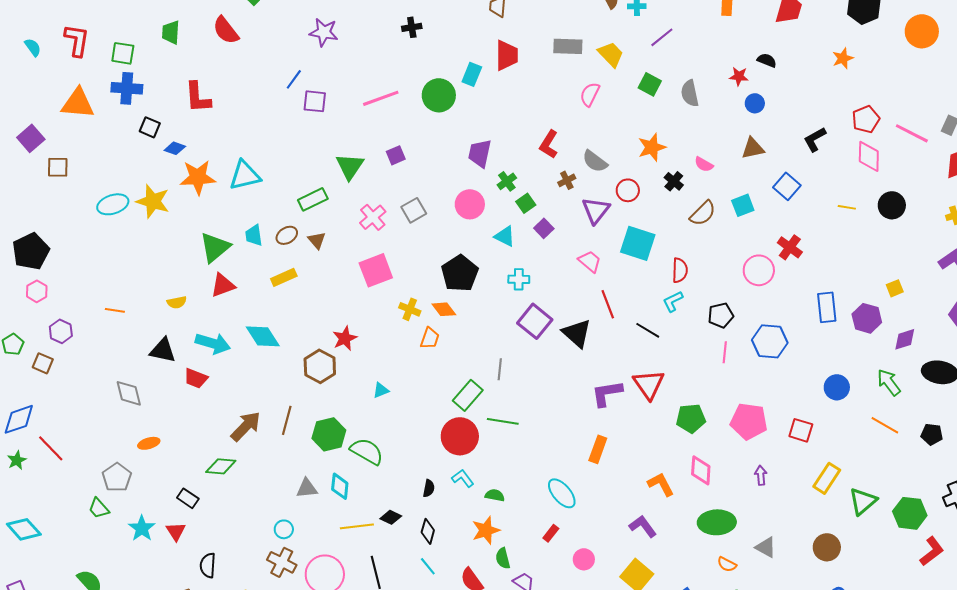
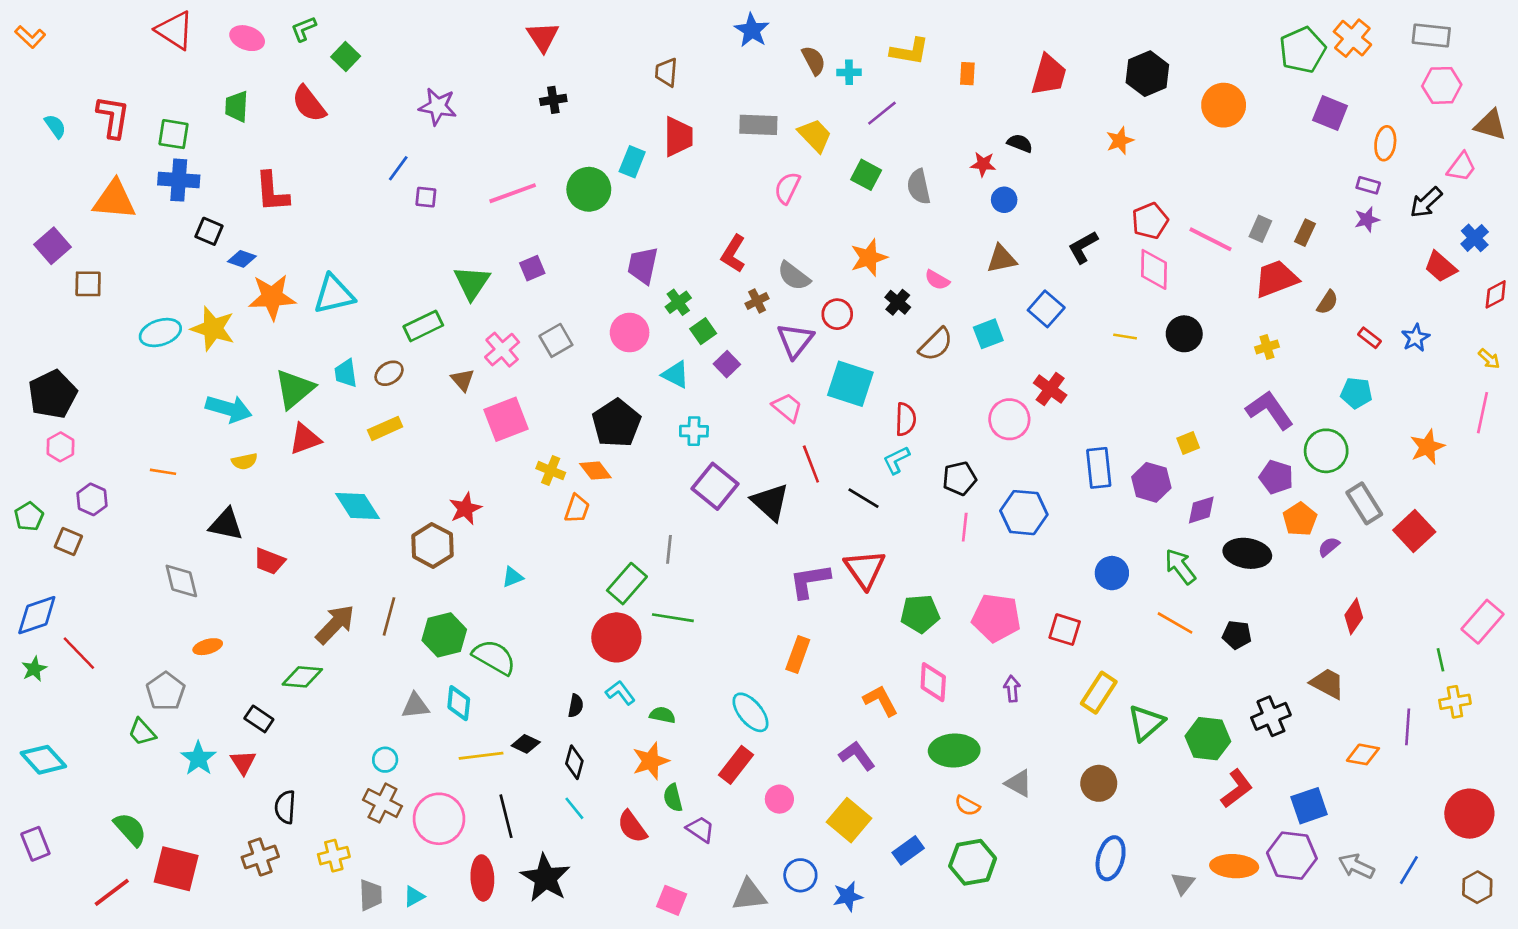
purple square: (315, 101) -> (426, 197), size x0.7
brown triangle: (317, 240) -> (463, 380), moved
cyan arrow: (213, 343) -> (229, 409), moved
red rectangle: (551, 533) -> (736, 765), size x1.6

